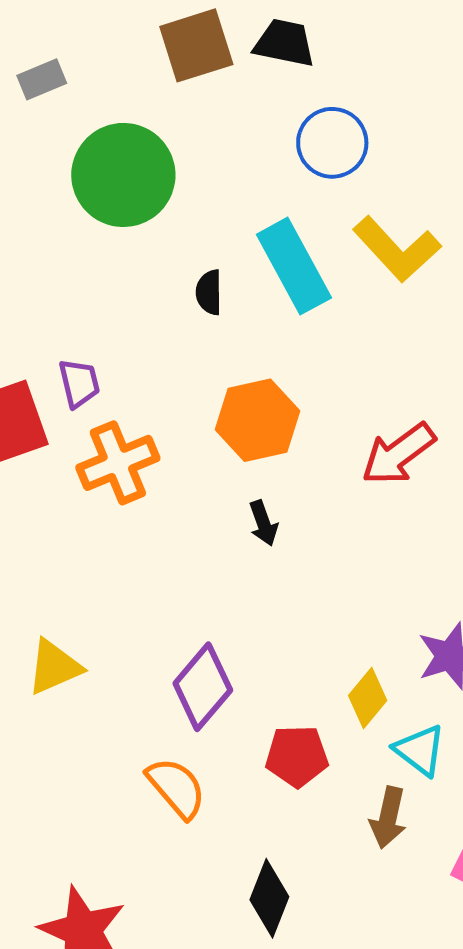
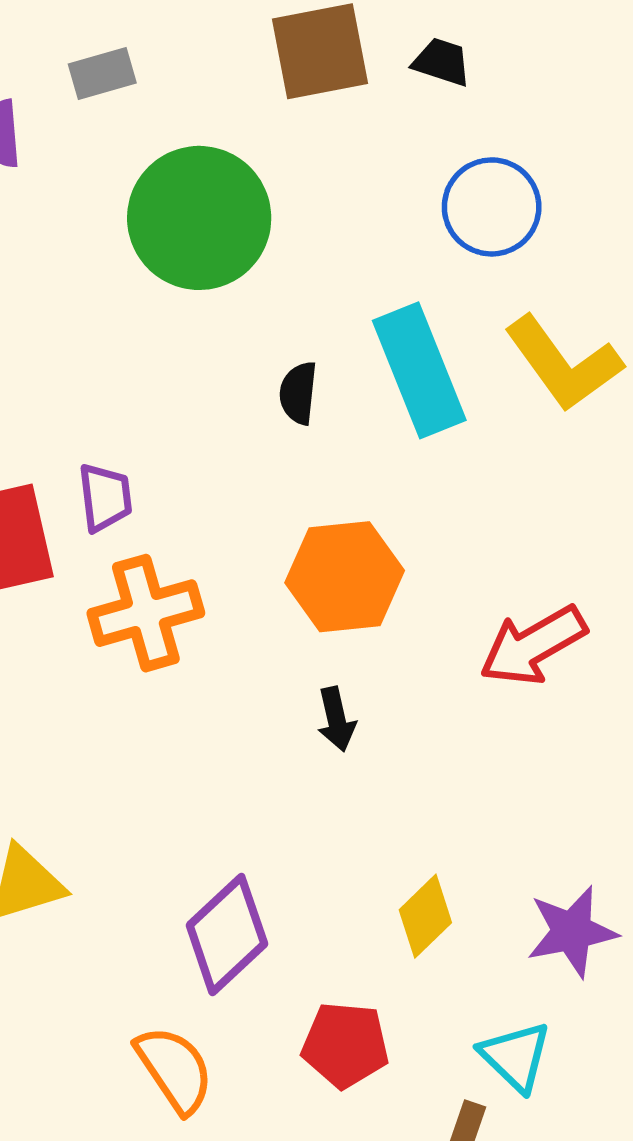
black trapezoid: (284, 43) -> (442, 62), size x0.7
yellow diamond: (368, 698) -> (425, 916), moved

